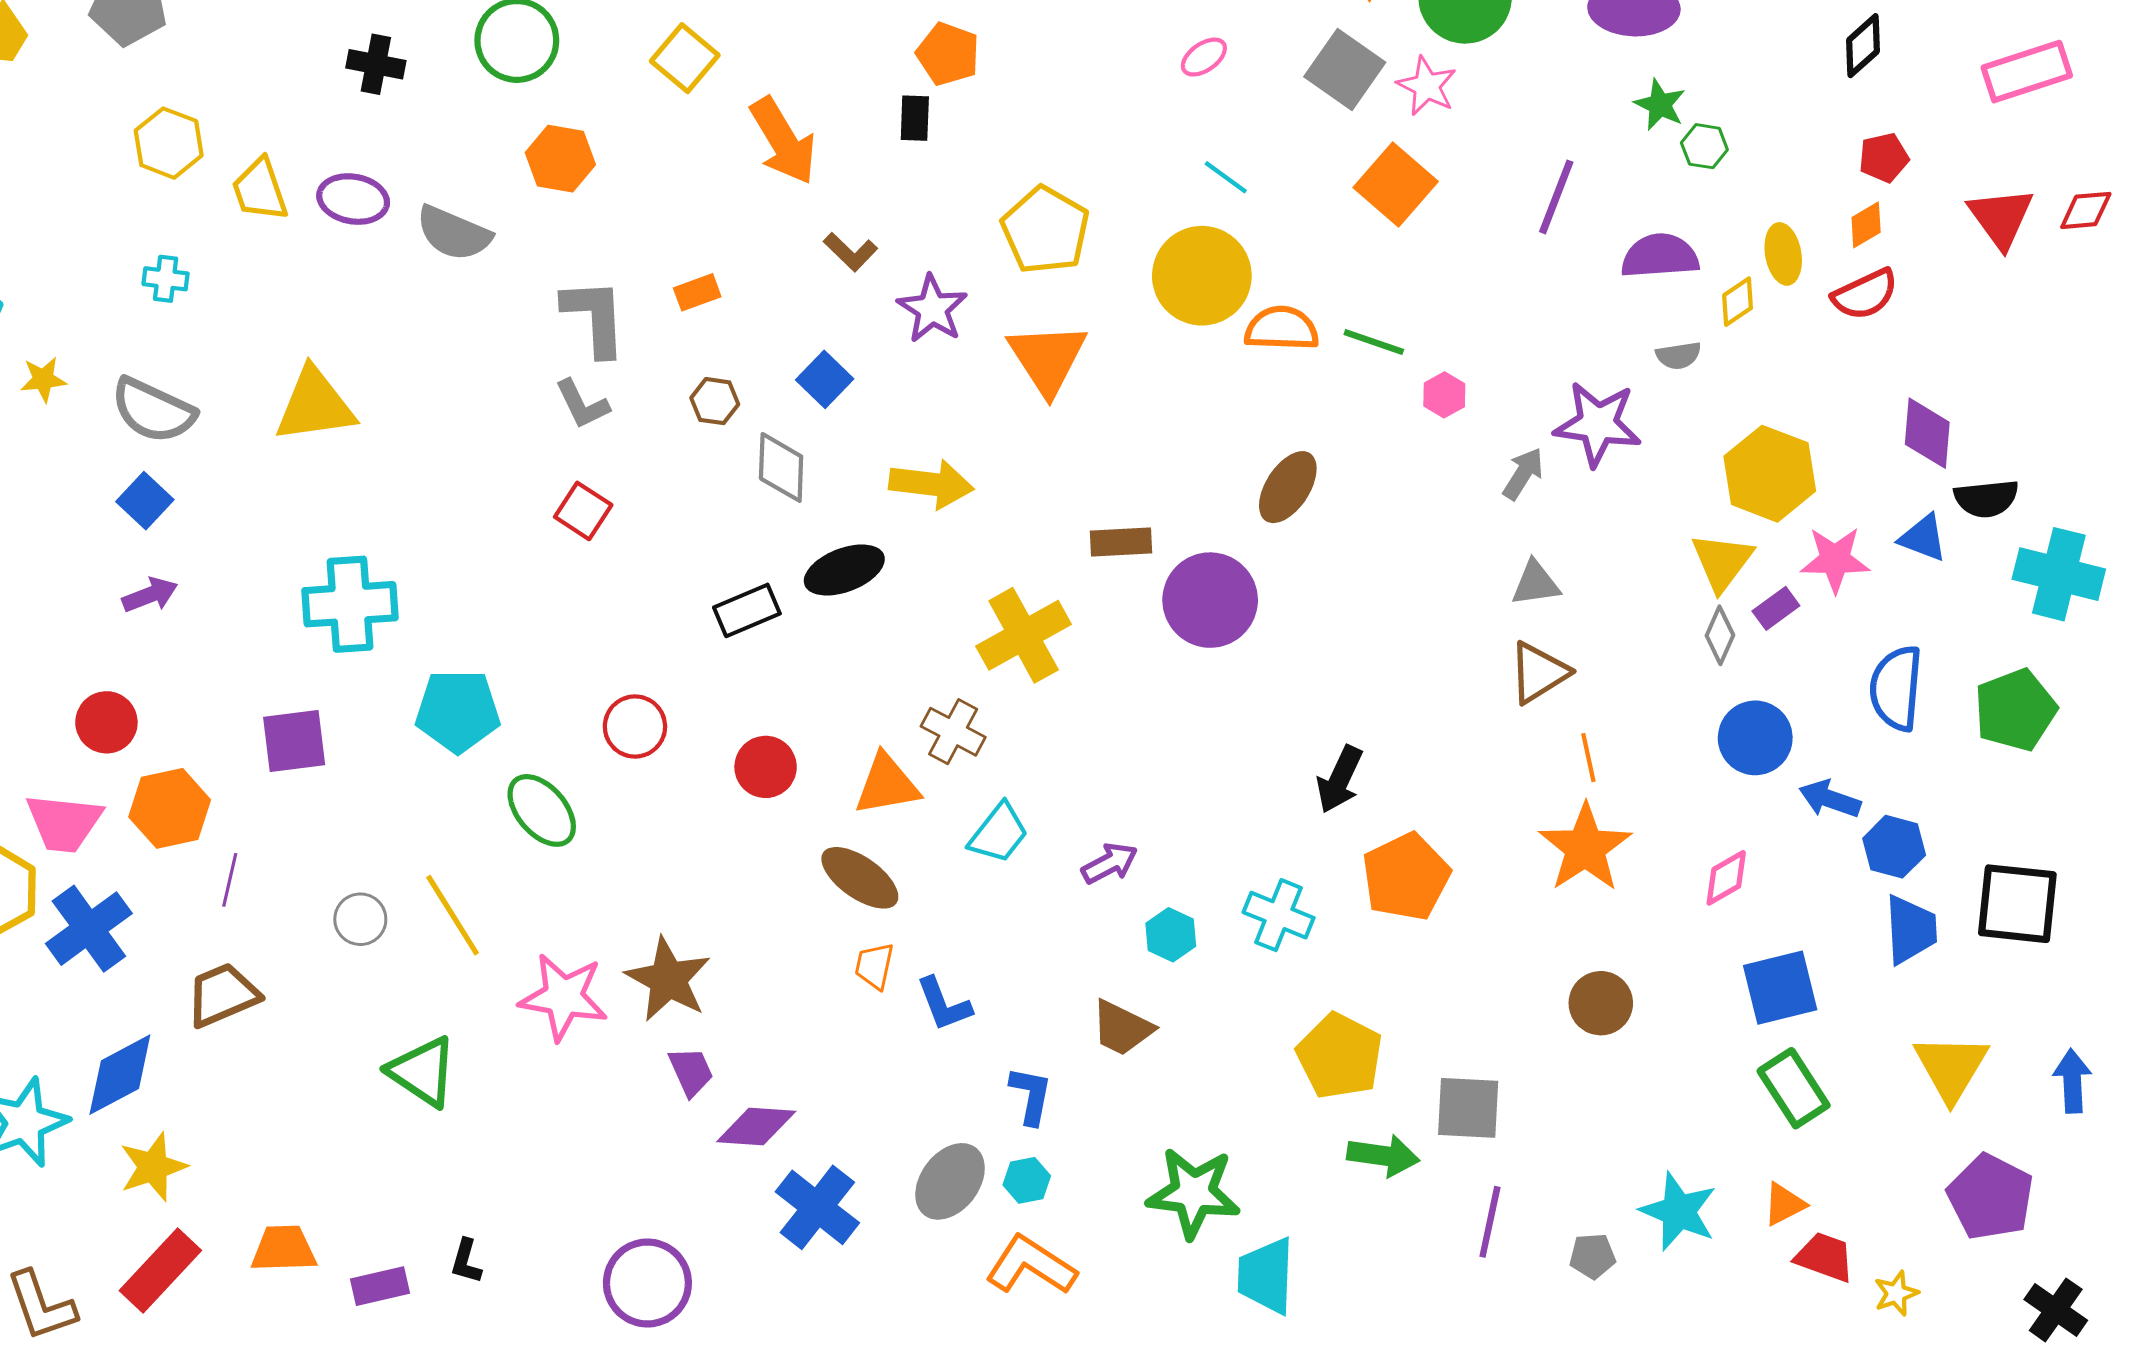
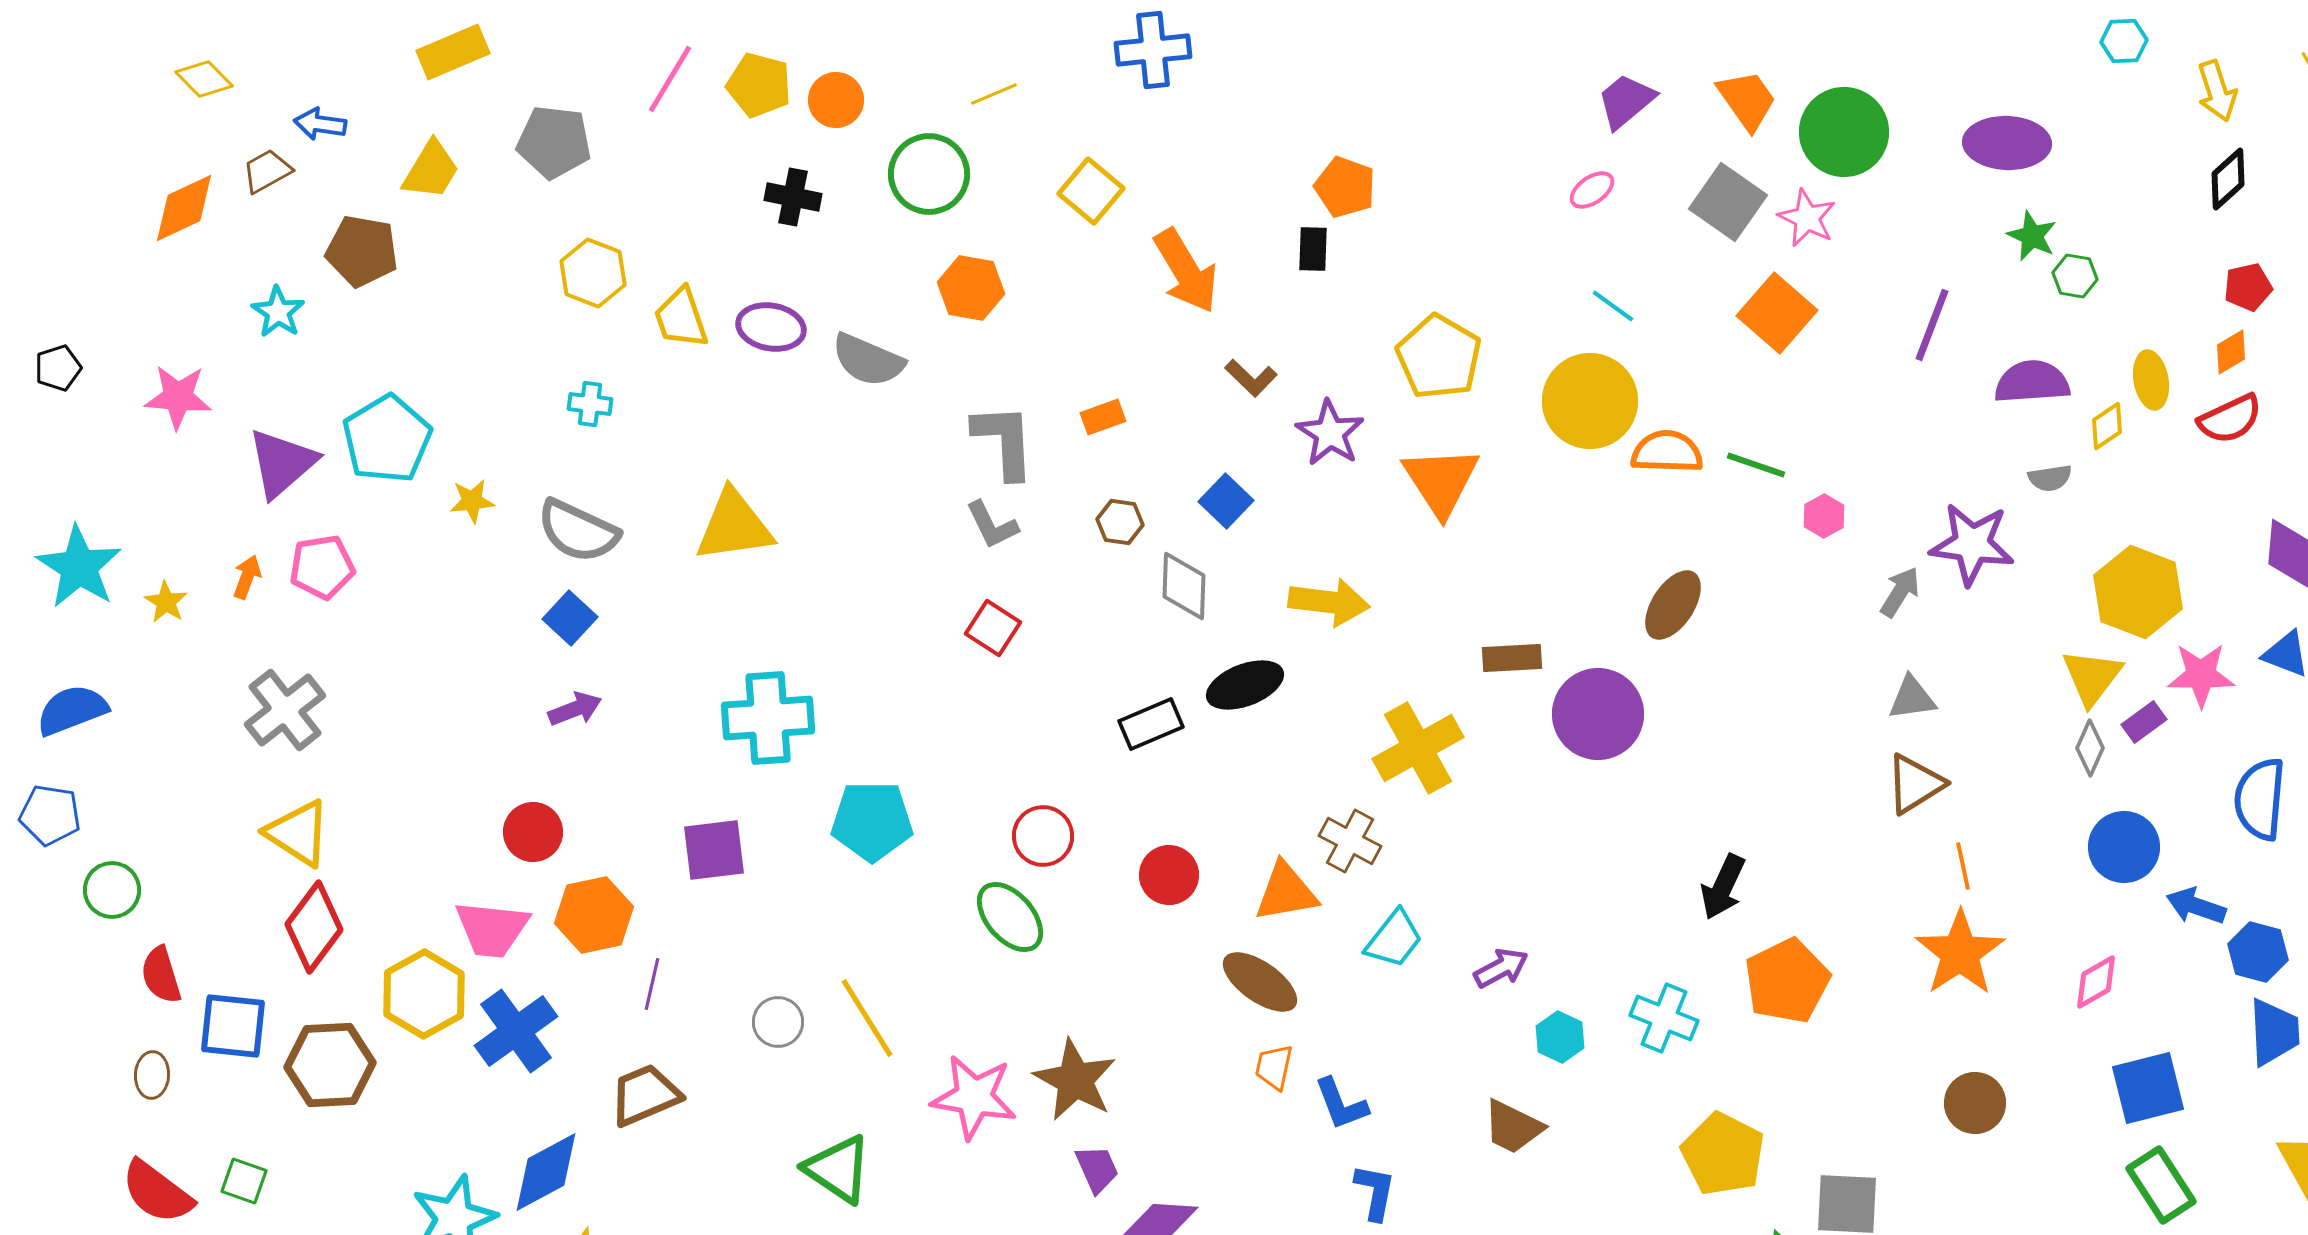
green ellipse: (542, 810) -> (1010, 917), moved
blue L-shape: (1031, 1095) -> (1375, 1192), moved

